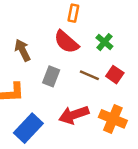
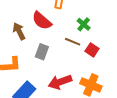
red semicircle: (66, 42) -> (42, 21), moved
brown line: (89, 75) -> (73, 42), moved

